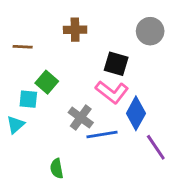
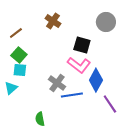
brown cross: (75, 30) -> (53, 21), turned 35
brown line: (23, 47) -> (16, 33), turned -40
green square: (47, 82) -> (19, 55), moved

